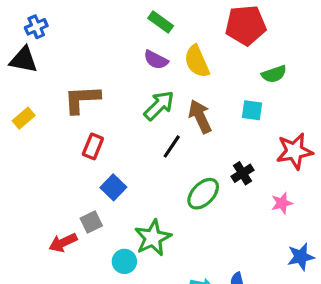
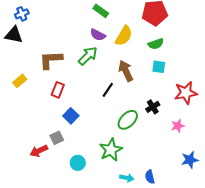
yellow semicircle: (197, 61) -> (124, 36), turned -125
green semicircle: (274, 74) -> (156, 44), moved
green arrow: (159, 106) -> (88, 56), moved
yellow rectangle: (24, 118) -> (20, 81), moved
green star: (153, 238) -> (111, 150), moved

